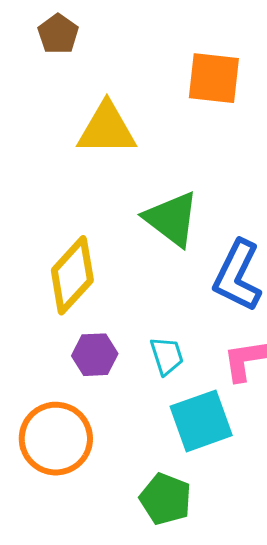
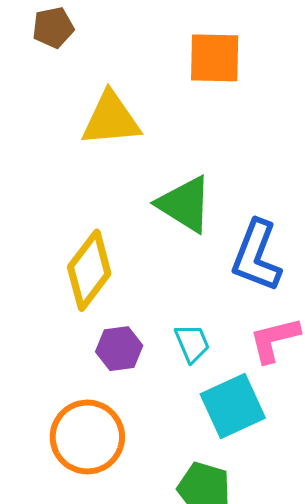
brown pentagon: (58, 34) -> (53, 27), turned 30

